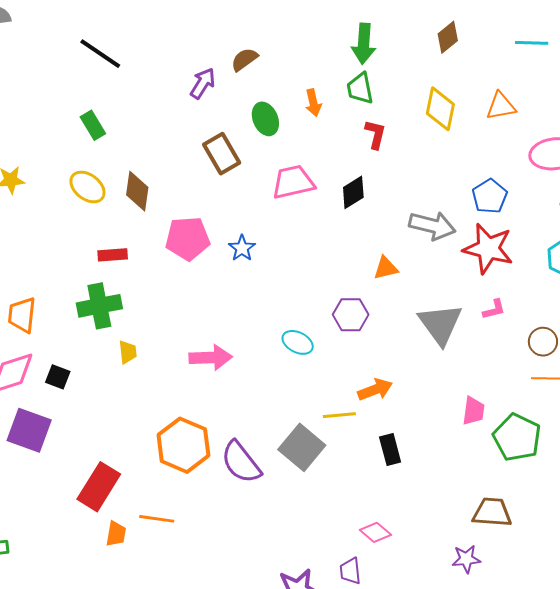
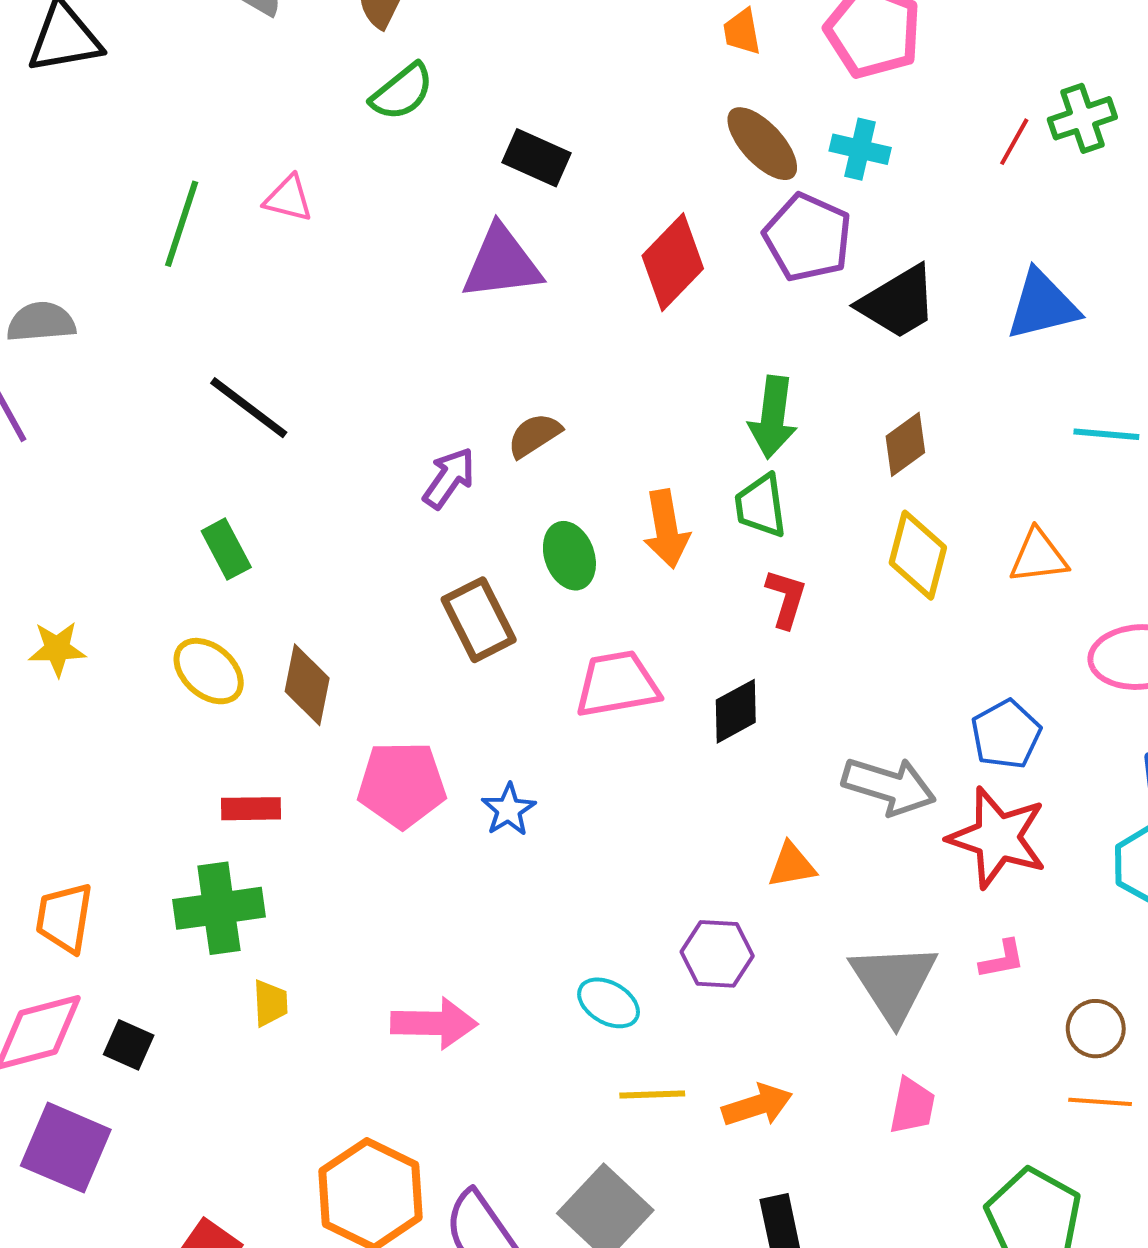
brown diamond: (448, 37) -> (905, 444), moved
orange arrow: (313, 103) -> (666, 529), size x1.4
pink trapezoid: (473, 411) -> (912, 1106), moved
yellow line: (339, 415) -> (652, 1094), moved

